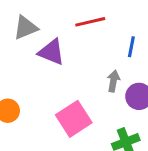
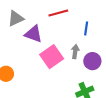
pink square: (74, 119) -> (52, 57), moved

